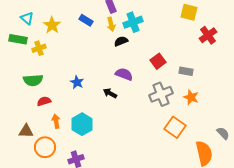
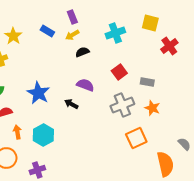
cyan cross: (133, 22) -> (115, 33), moved
yellow arrow: (111, 24) -> (72, 35), turned 72
blue star: (77, 82) -> (38, 93), size x1.6
orange square: (175, 127) -> (136, 138), turned 30

